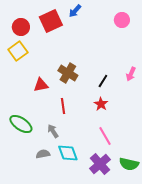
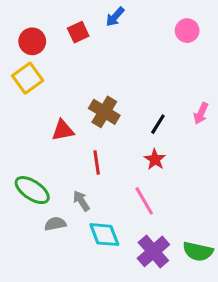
red square: (51, 21) -> (78, 32), size x0.6
pink line: (105, 136) -> (144, 201), moved
gray semicircle: (43, 154) -> (55, 224), moved

